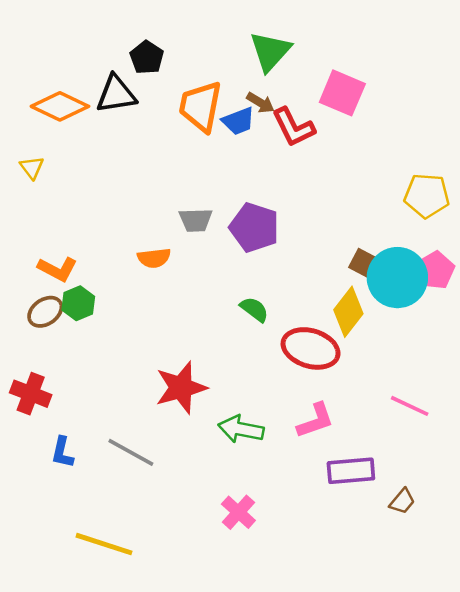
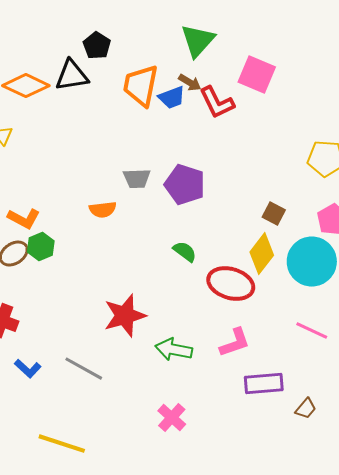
cyan circle: (397, 278) -> (312, 262), moved
blue L-shape: (62, 452) -> (28, 369), turned -60

